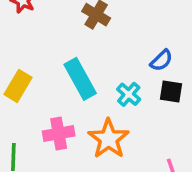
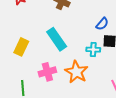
cyan cross: (129, 94) -> (93, 50), moved, turned -32

